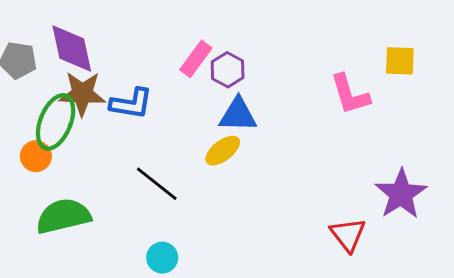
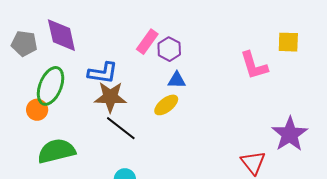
brown star: (82, 94) -> (110, 97), moved
blue triangle: (238, 115) -> (177, 80), size x0.7

